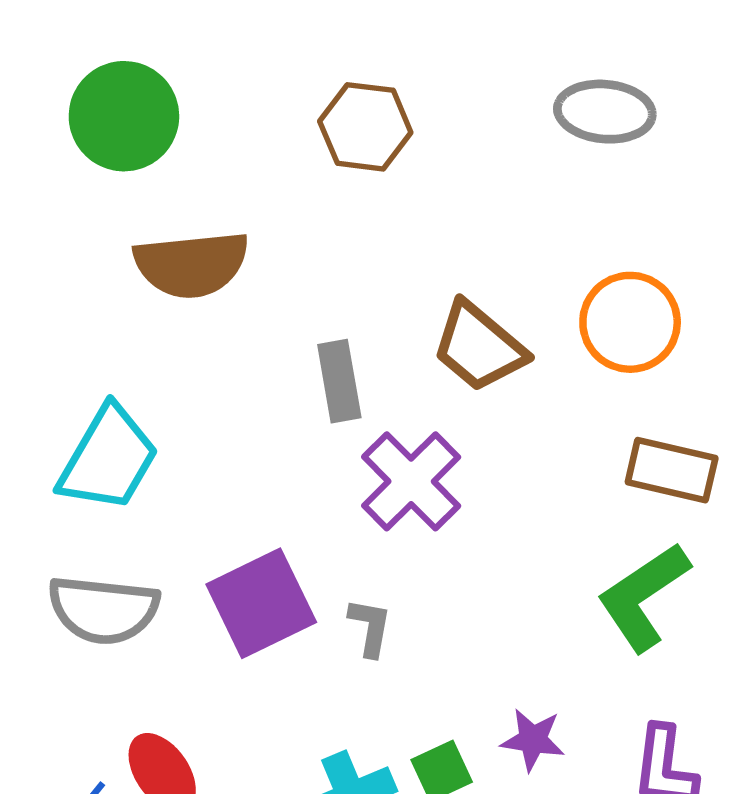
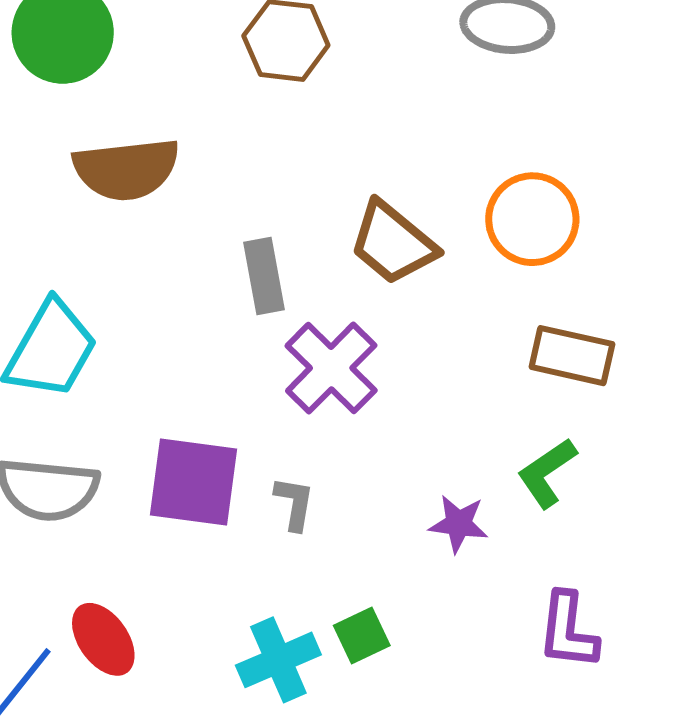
green L-shape: (643, 597) -> (547, 473), size x0.7
purple square: (261, 603) -> (194, 482), turned 34
purple star: (533, 740) -> (458, 524), moved

